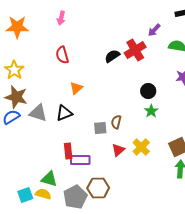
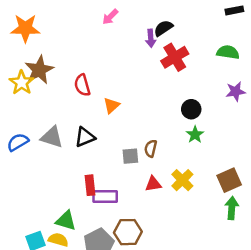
pink arrow: (61, 18) -> (110, 17), moved, turned 32
purple arrow: (154, 30) -> (151, 38), moved, turned -48
red semicircle: (62, 55) -> (82, 85), moved
black semicircle: (112, 56) -> (163, 28), moved
orange triangle: (76, 88) -> (111, 105), moved
brown star: (16, 97) -> (39, 70), moved, turned 30
red triangle: (118, 150) -> (153, 184), turned 32

